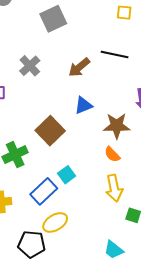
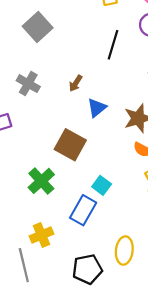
black line: (115, 55) -> (113, 45), turned -68
brown arrow: (79, 67) -> (76, 83), moved, size x0.7
yellow ellipse: (55, 222) -> (124, 251), moved, turned -35

